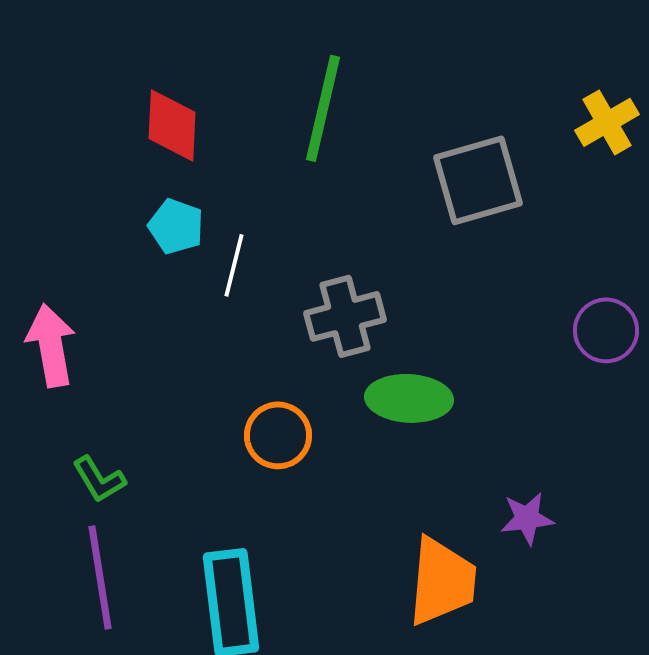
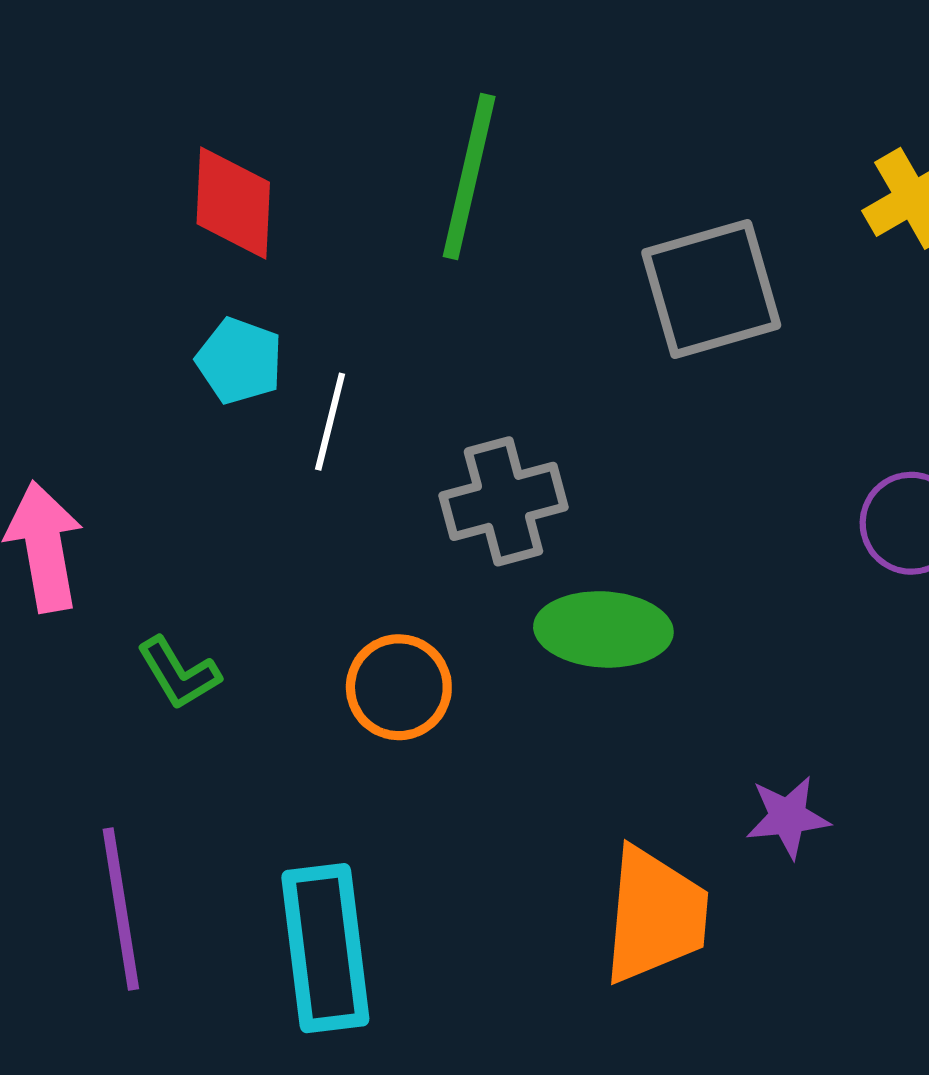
green L-shape: (99, 479) -> (179, 673), moved

